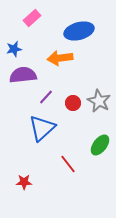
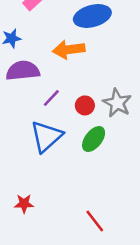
green ellipse: (100, 145) -> (94, 139), moved
red line: (68, 164) -> (95, 221), moved

